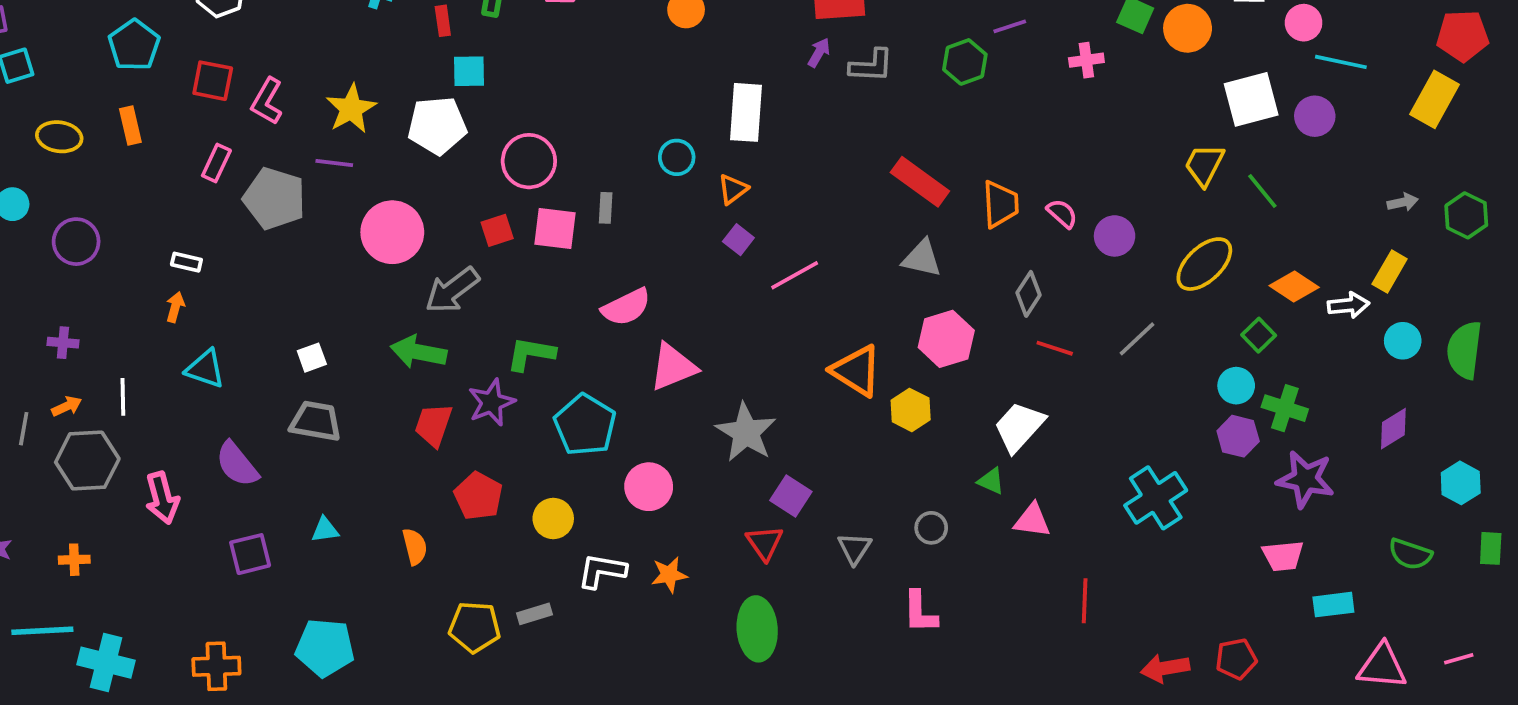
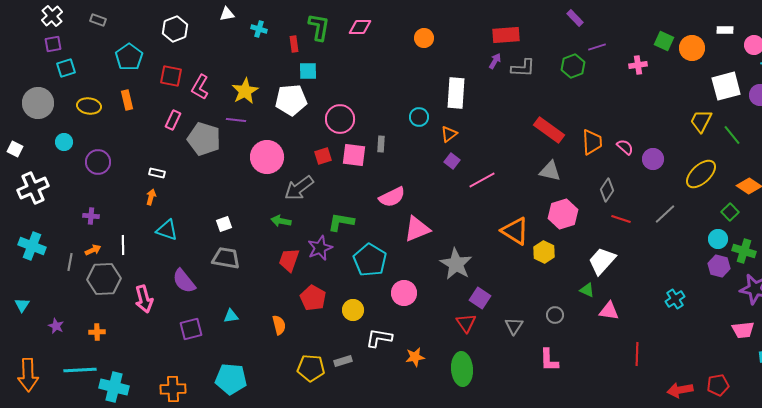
green arrow: (418, 352) -> (281, 221), size x0.7
cyan cross: (1156, 498) -> (675, 299), size x0.6
orange star: (669, 575) -> (415, 357), moved

